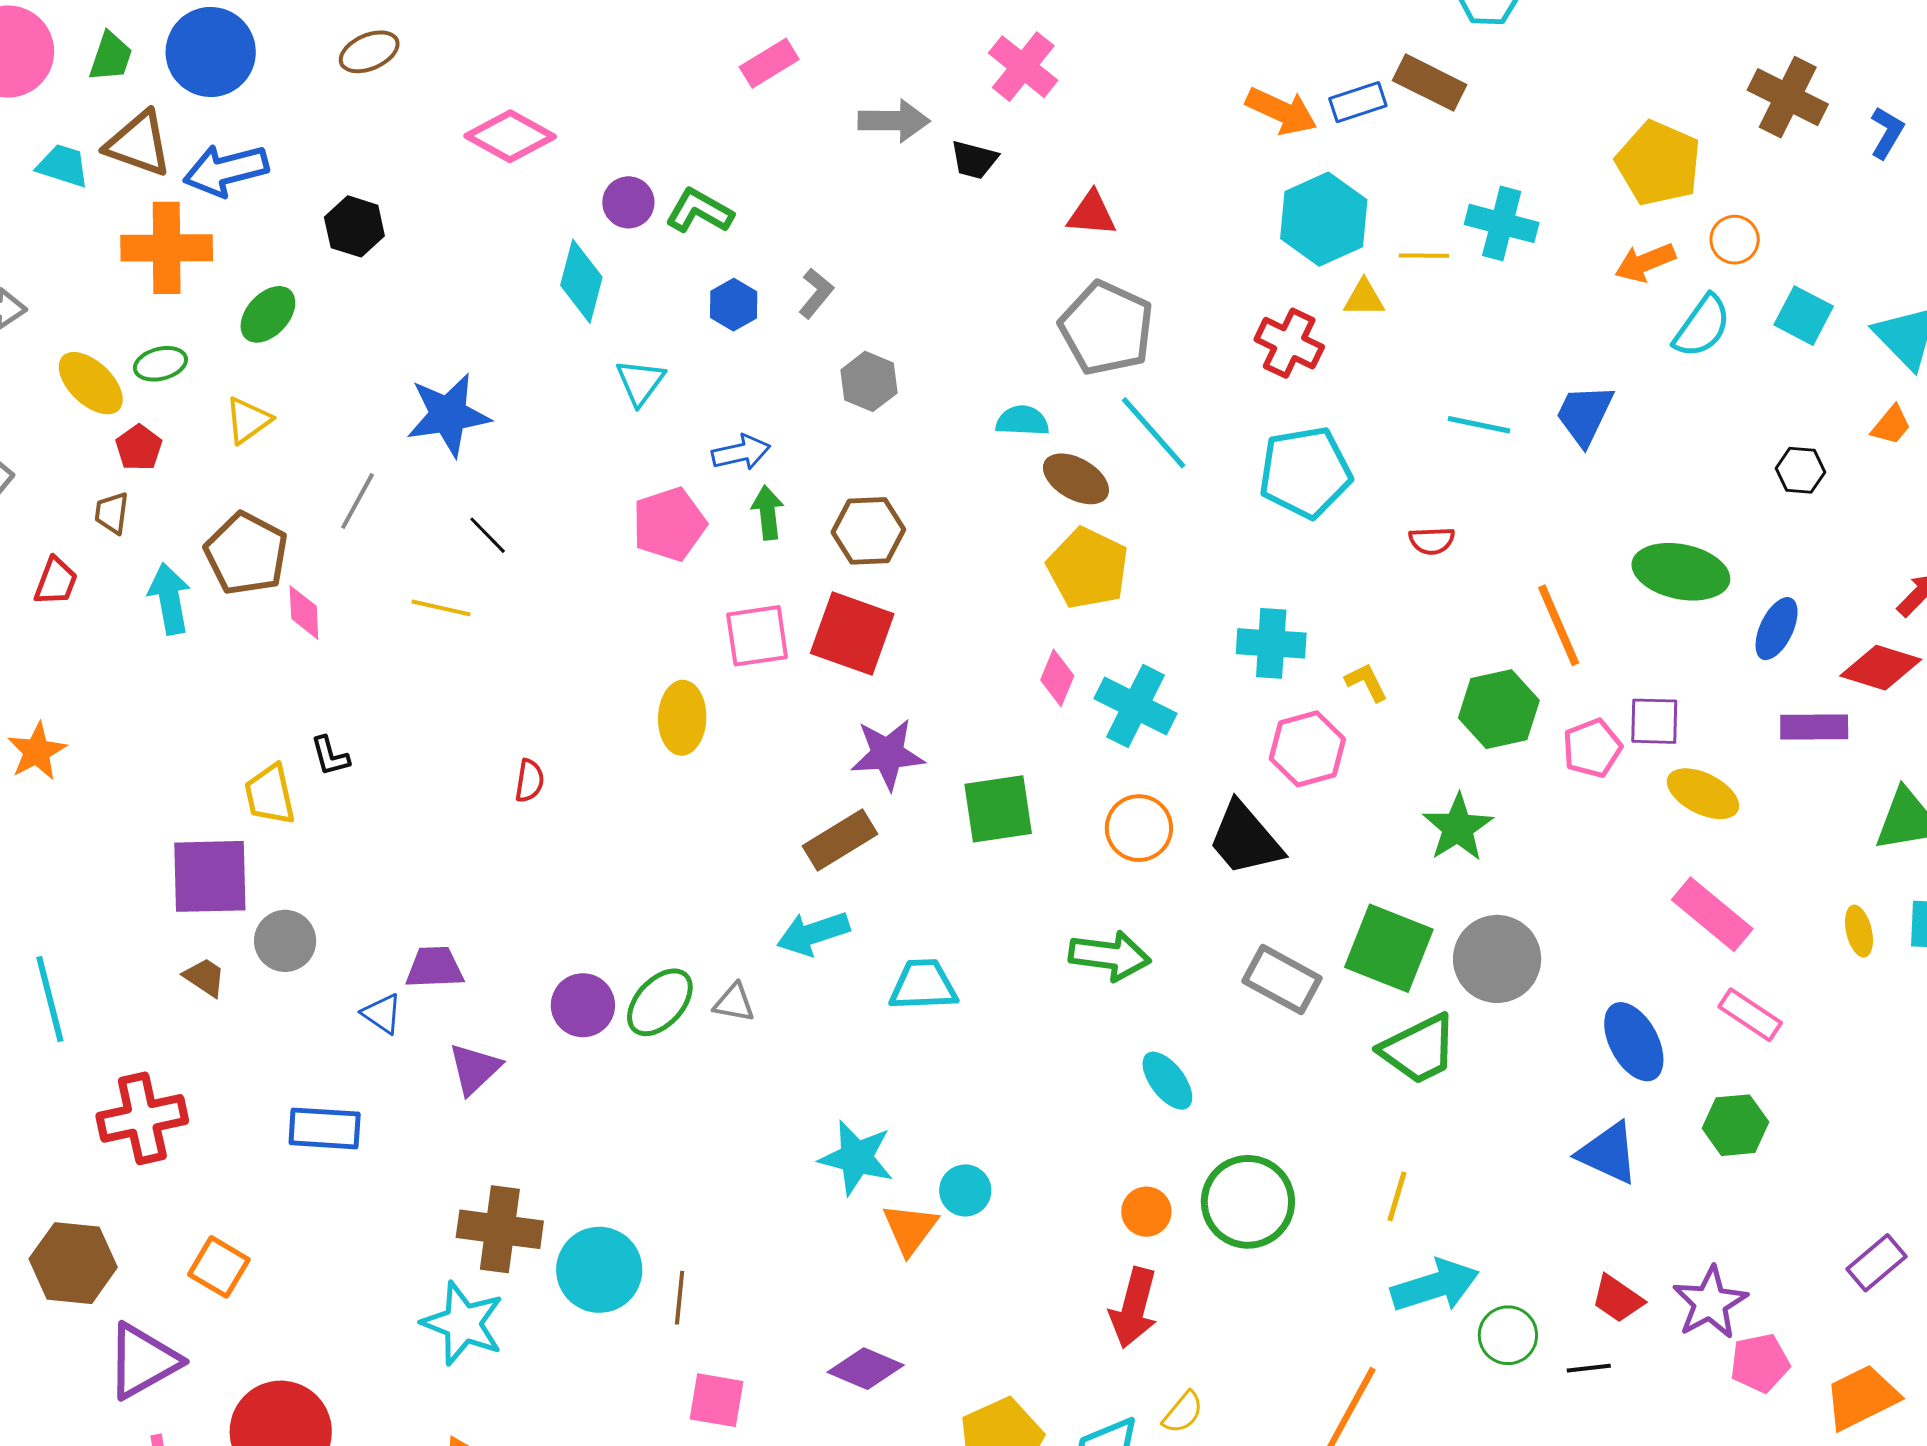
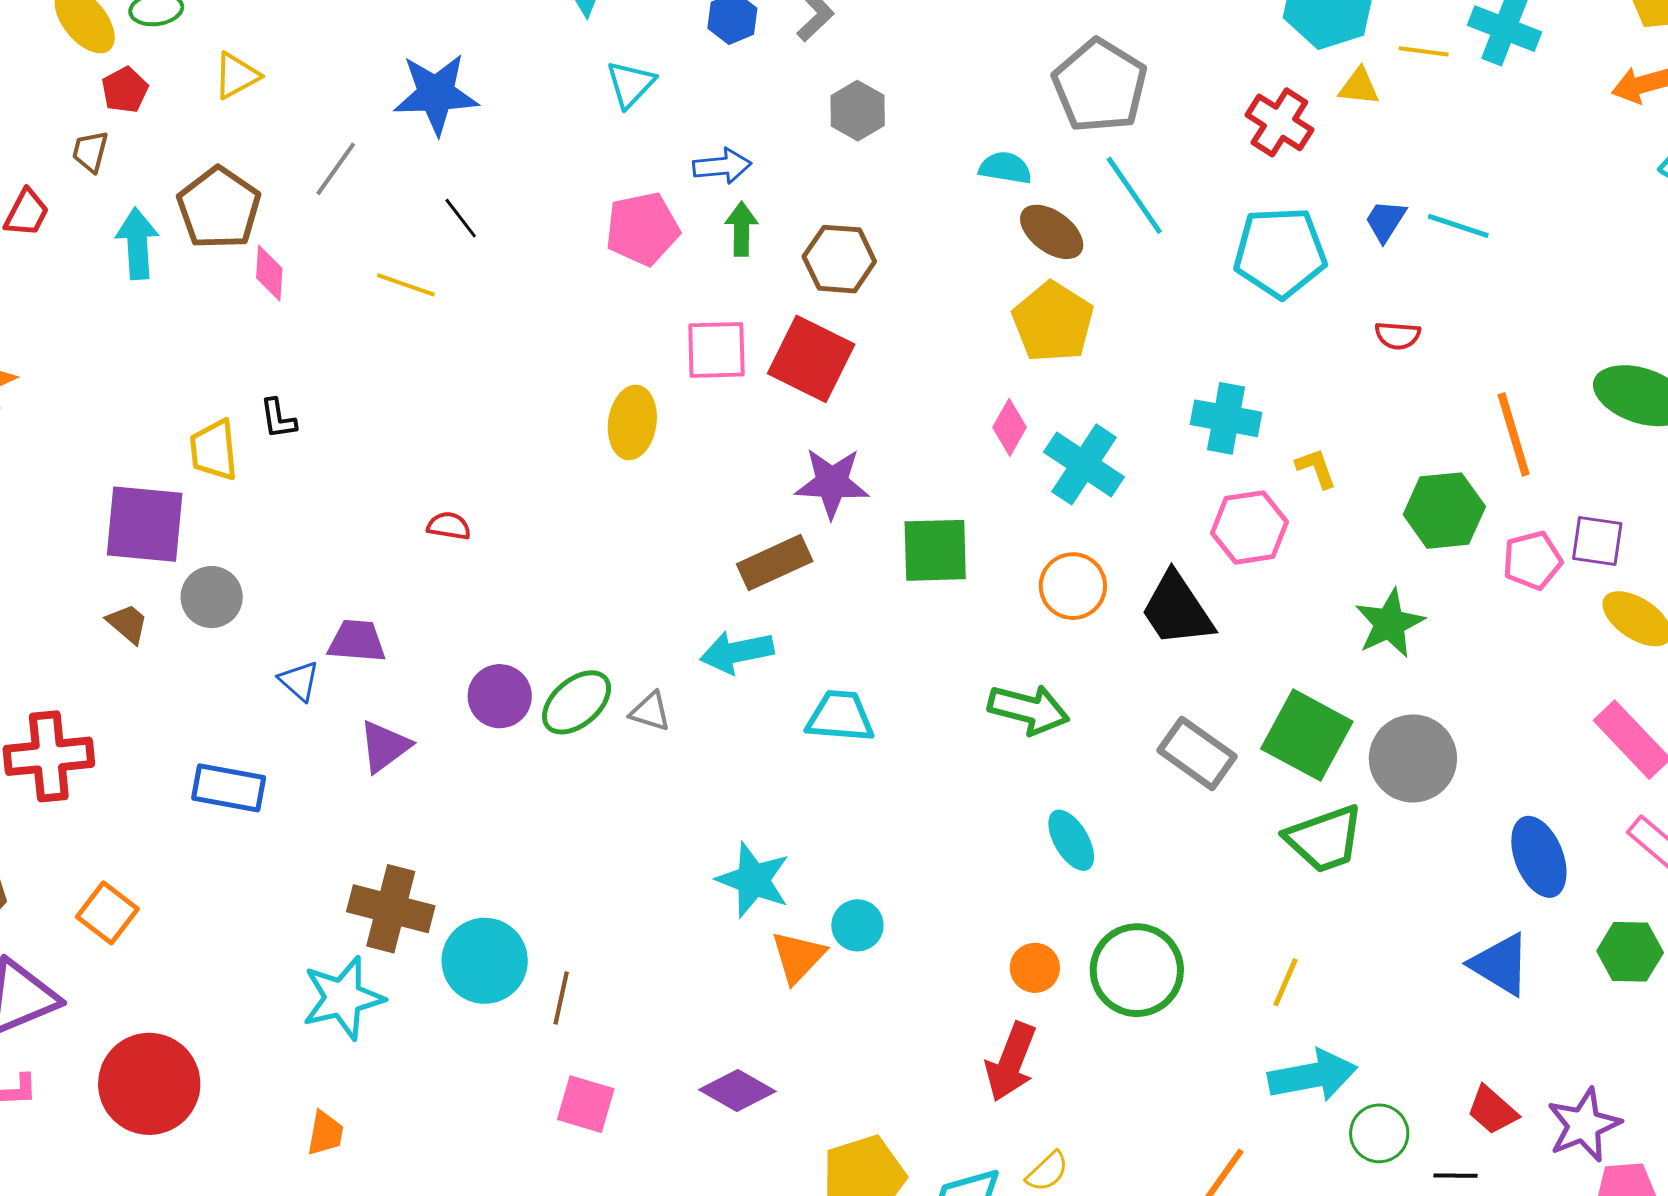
blue trapezoid: (1585, 415) -> (1385, 221), moved, size x0.7
red semicircle: (530, 781) -> (449, 526), moved, turned -96
cyan star: (463, 1323) -> (343, 998), turned 30

